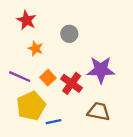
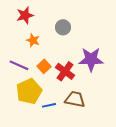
red star: (27, 20) -> (25, 15), turned 30
brown trapezoid: (99, 112) -> (75, 99), moved

